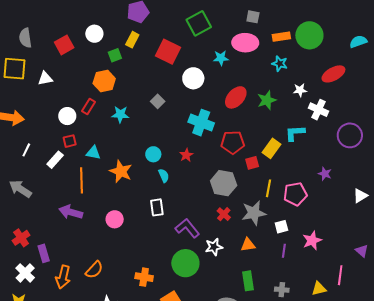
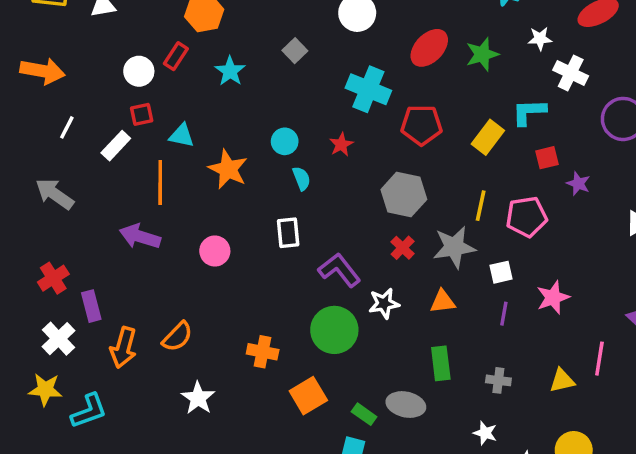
cyan star: (120, 114) -> (230, 71), turned 30
red square: (252, 163) -> (547, 158), moved

